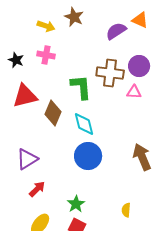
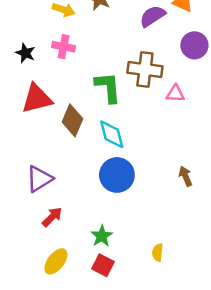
purple circle: (139, 66) -> (194, 45), moved
brown arrow: (142, 157) -> (186, 176), size x0.6
yellow semicircle: (126, 210) -> (158, 253), moved

